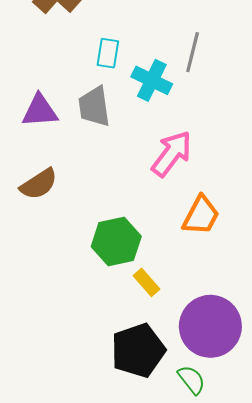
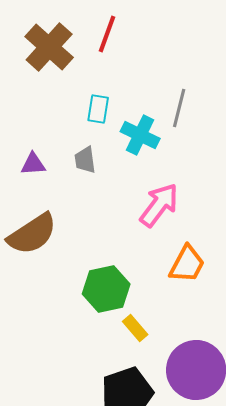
gray trapezoid: (94, 107) -> (85, 160), size x0.7
purple triangle: (40, 111) -> (33, 164), size x0.7
brown semicircle: (39, 184) -> (32, 234), size x1.4

